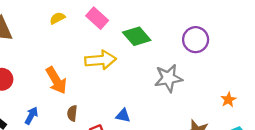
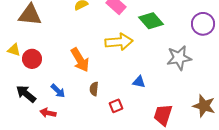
blue arrow: (31, 116) -> (58, 91), turned 105
blue triangle: (123, 116) -> (139, 82), moved

